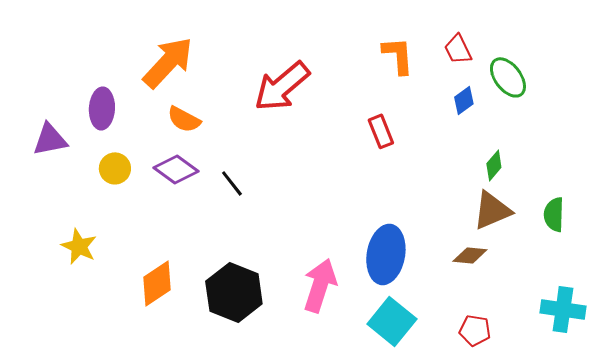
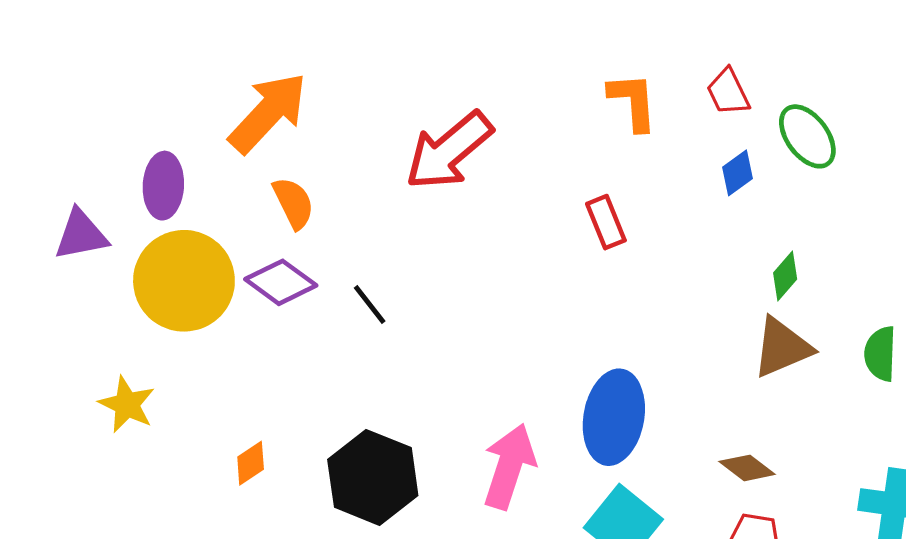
orange semicircle: (184, 119) -> (293, 203), turned -144
yellow circle: (115, 168) -> (184, 281), size x2.0
brown diamond: (470, 255) -> (747, 468), moved, turned 32
orange diamond: (157, 283) -> (251, 463), size x0.6

